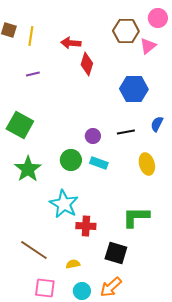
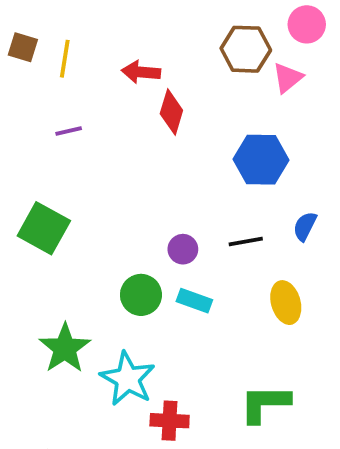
green star: (28, 169) -> (65, 348), moved

